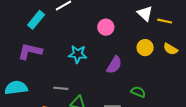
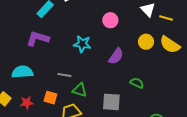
yellow semicircle: (170, 49) -> (170, 45), size x1.5

